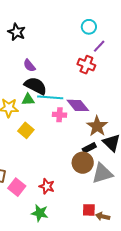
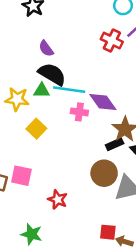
red cross: (86, 65) -> (112, 40), moved
black rectangle: (89, 148) -> (115, 144), moved
pink square: (17, 187) -> (21, 176), moved, turned -30
green star: (40, 213) -> (32, 234), moved

